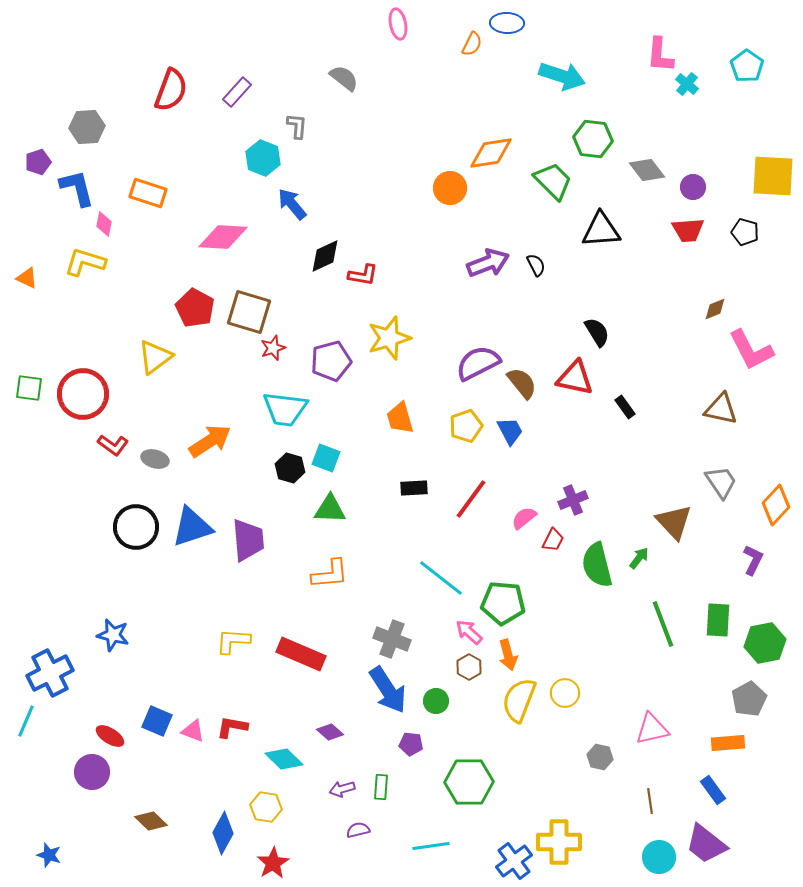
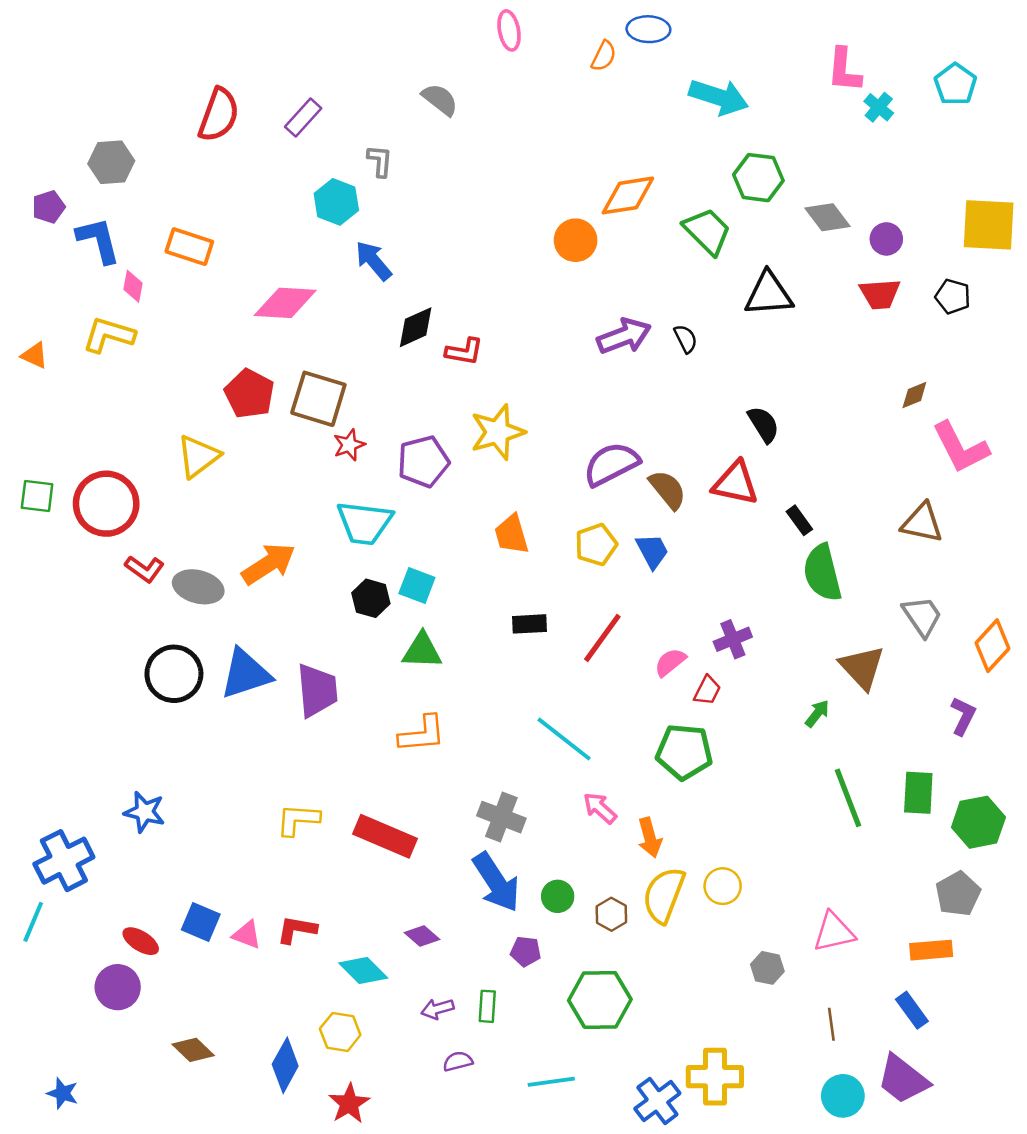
gray ellipse: (155, 459) -> (198, 587), size x1.4
green semicircle: (597, 565) -> (822, 573), moved
green pentagon: (503, 603) -> (684, 752), moved
brown hexagon: (469, 667) -> (611, 914), moved

